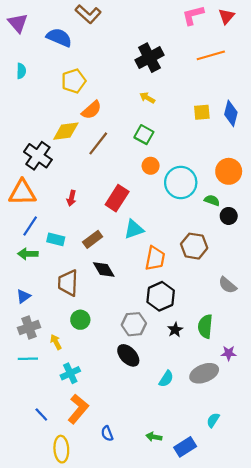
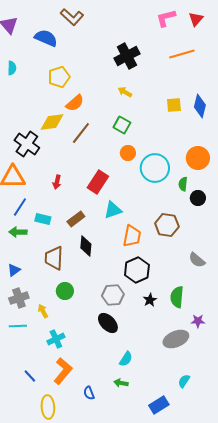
green semicircle: (212, 200) -> (183, 184), turned -104
black diamond: (104, 270) -> (86, 246), turned 35
cyan semicircle: (166, 379) -> (126, 359), moved
green arrow: (154, 437) -> (121, 383), moved

